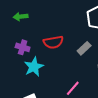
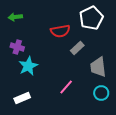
red semicircle: (53, 42) -> (60, 31), moved

